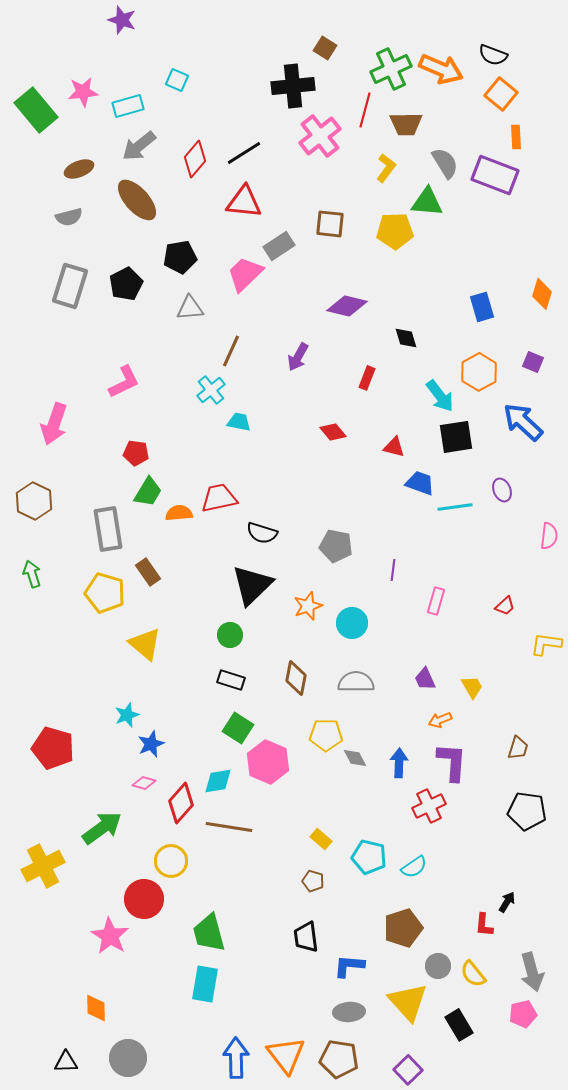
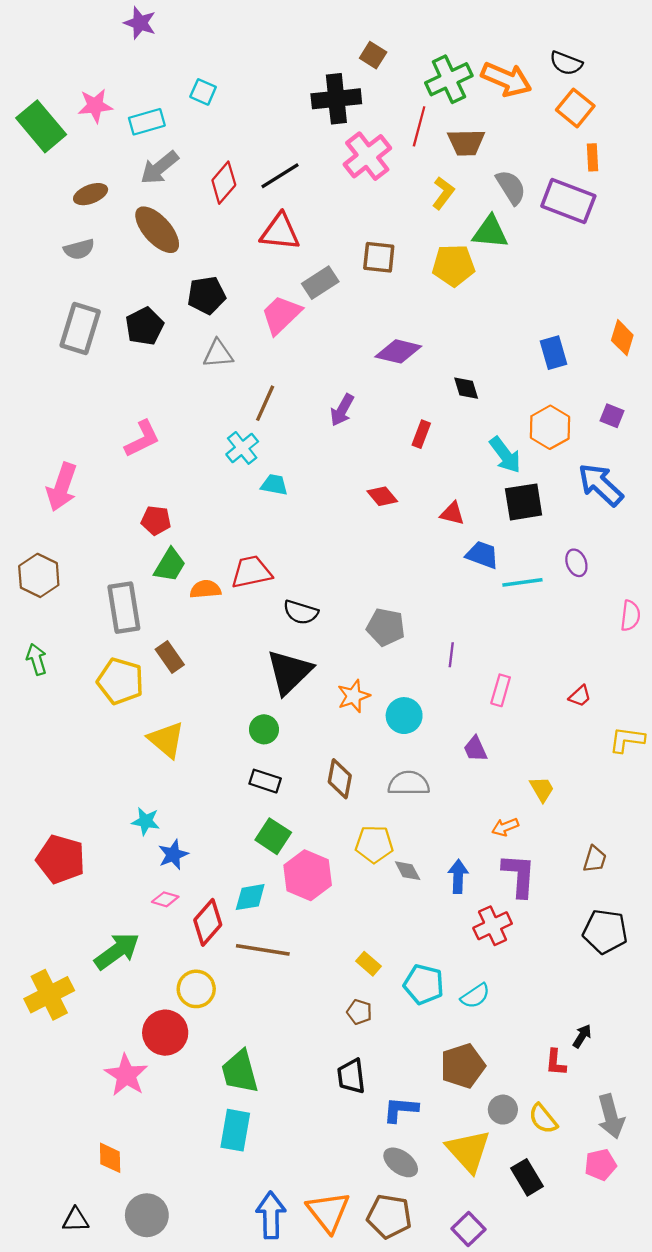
purple trapezoid: (425, 679) -> (475, 749), moved
cyan star: (127, 715) -> (146, 821), turned 30
gray ellipse: (349, 1012) -> (401, 1162), turned 40

